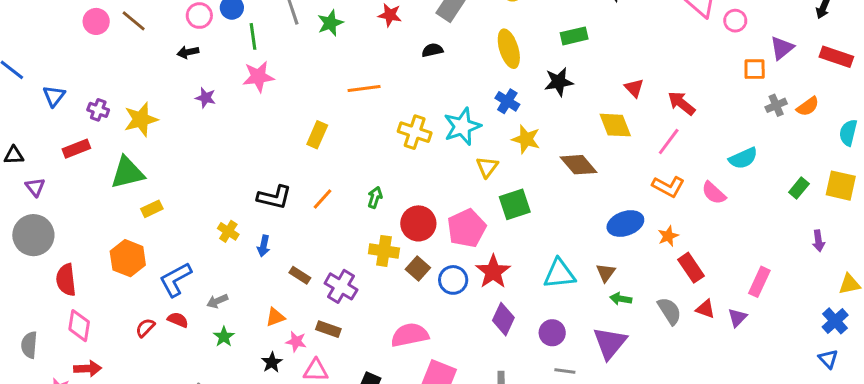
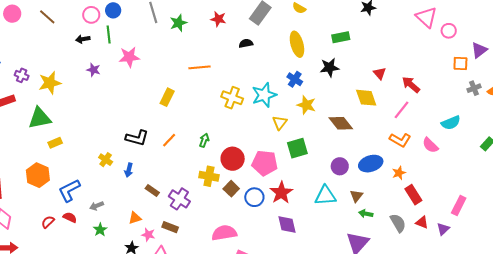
pink circle: (96, 21) -> (12, 14), moved
green line: (253, 36) -> (109, 34), moved
pink pentagon: (467, 228) -> (265, 163), turned 30
purple diamond: (503, 319) -> (287, 224), turned -40
purple circle: (552, 333) -> (340, 166), moved

